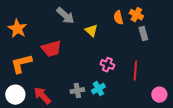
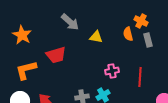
orange semicircle: (118, 18) -> (128, 34), moved
yellow triangle: (91, 31) -> (96, 37), turned -32
pink cross: (107, 65) -> (112, 71), turned -32

